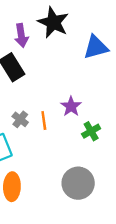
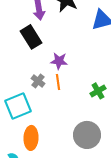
purple star: (71, 106) -> (59, 61), moved, turned -30

